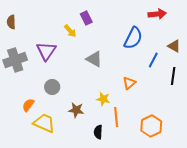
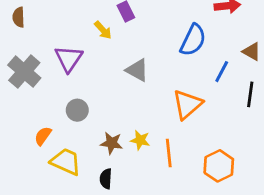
gray cross: (15, 60) -> (24, 72), turned -30
orange triangle: (129, 83) -> (187, 104), size x1.6
yellow star: (103, 99) -> (140, 140), moved
black semicircle: (98, 132) -> (106, 179), moved

